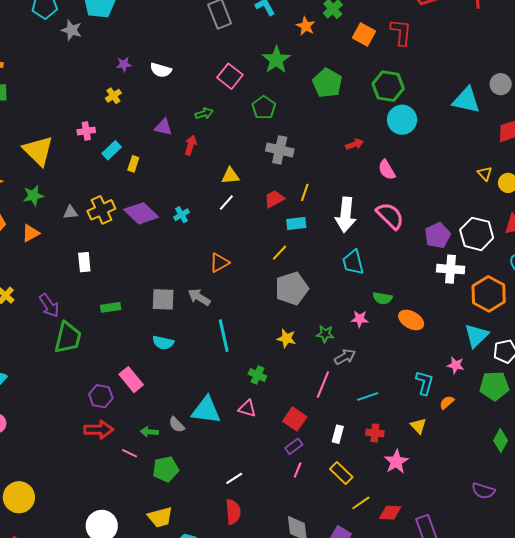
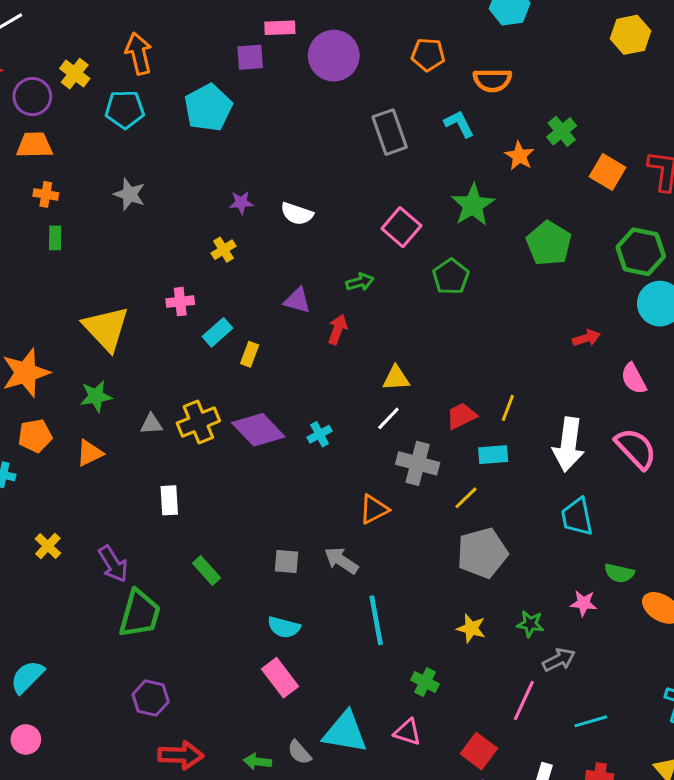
gray star: (72, 30) -> (130, 194), moved
gray cross: (280, 150) -> (418, 463), moved
gray square: (163, 299) -> (287, 562), size x0.7
green rectangle: (111, 307) -> (207, 571), turned 54
pink rectangle: (131, 380) -> (280, 678), moved
purple hexagon: (101, 396) -> (151, 698), moved

